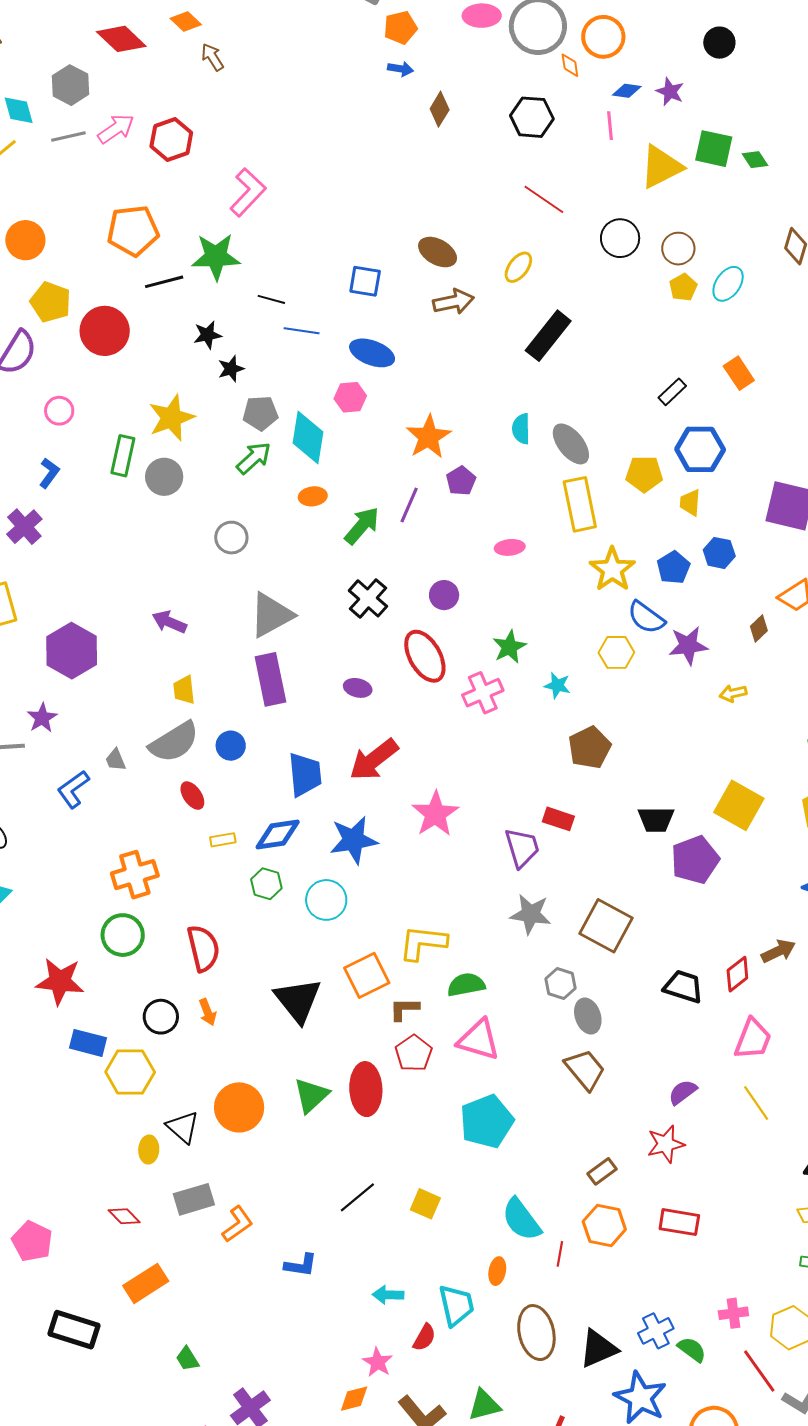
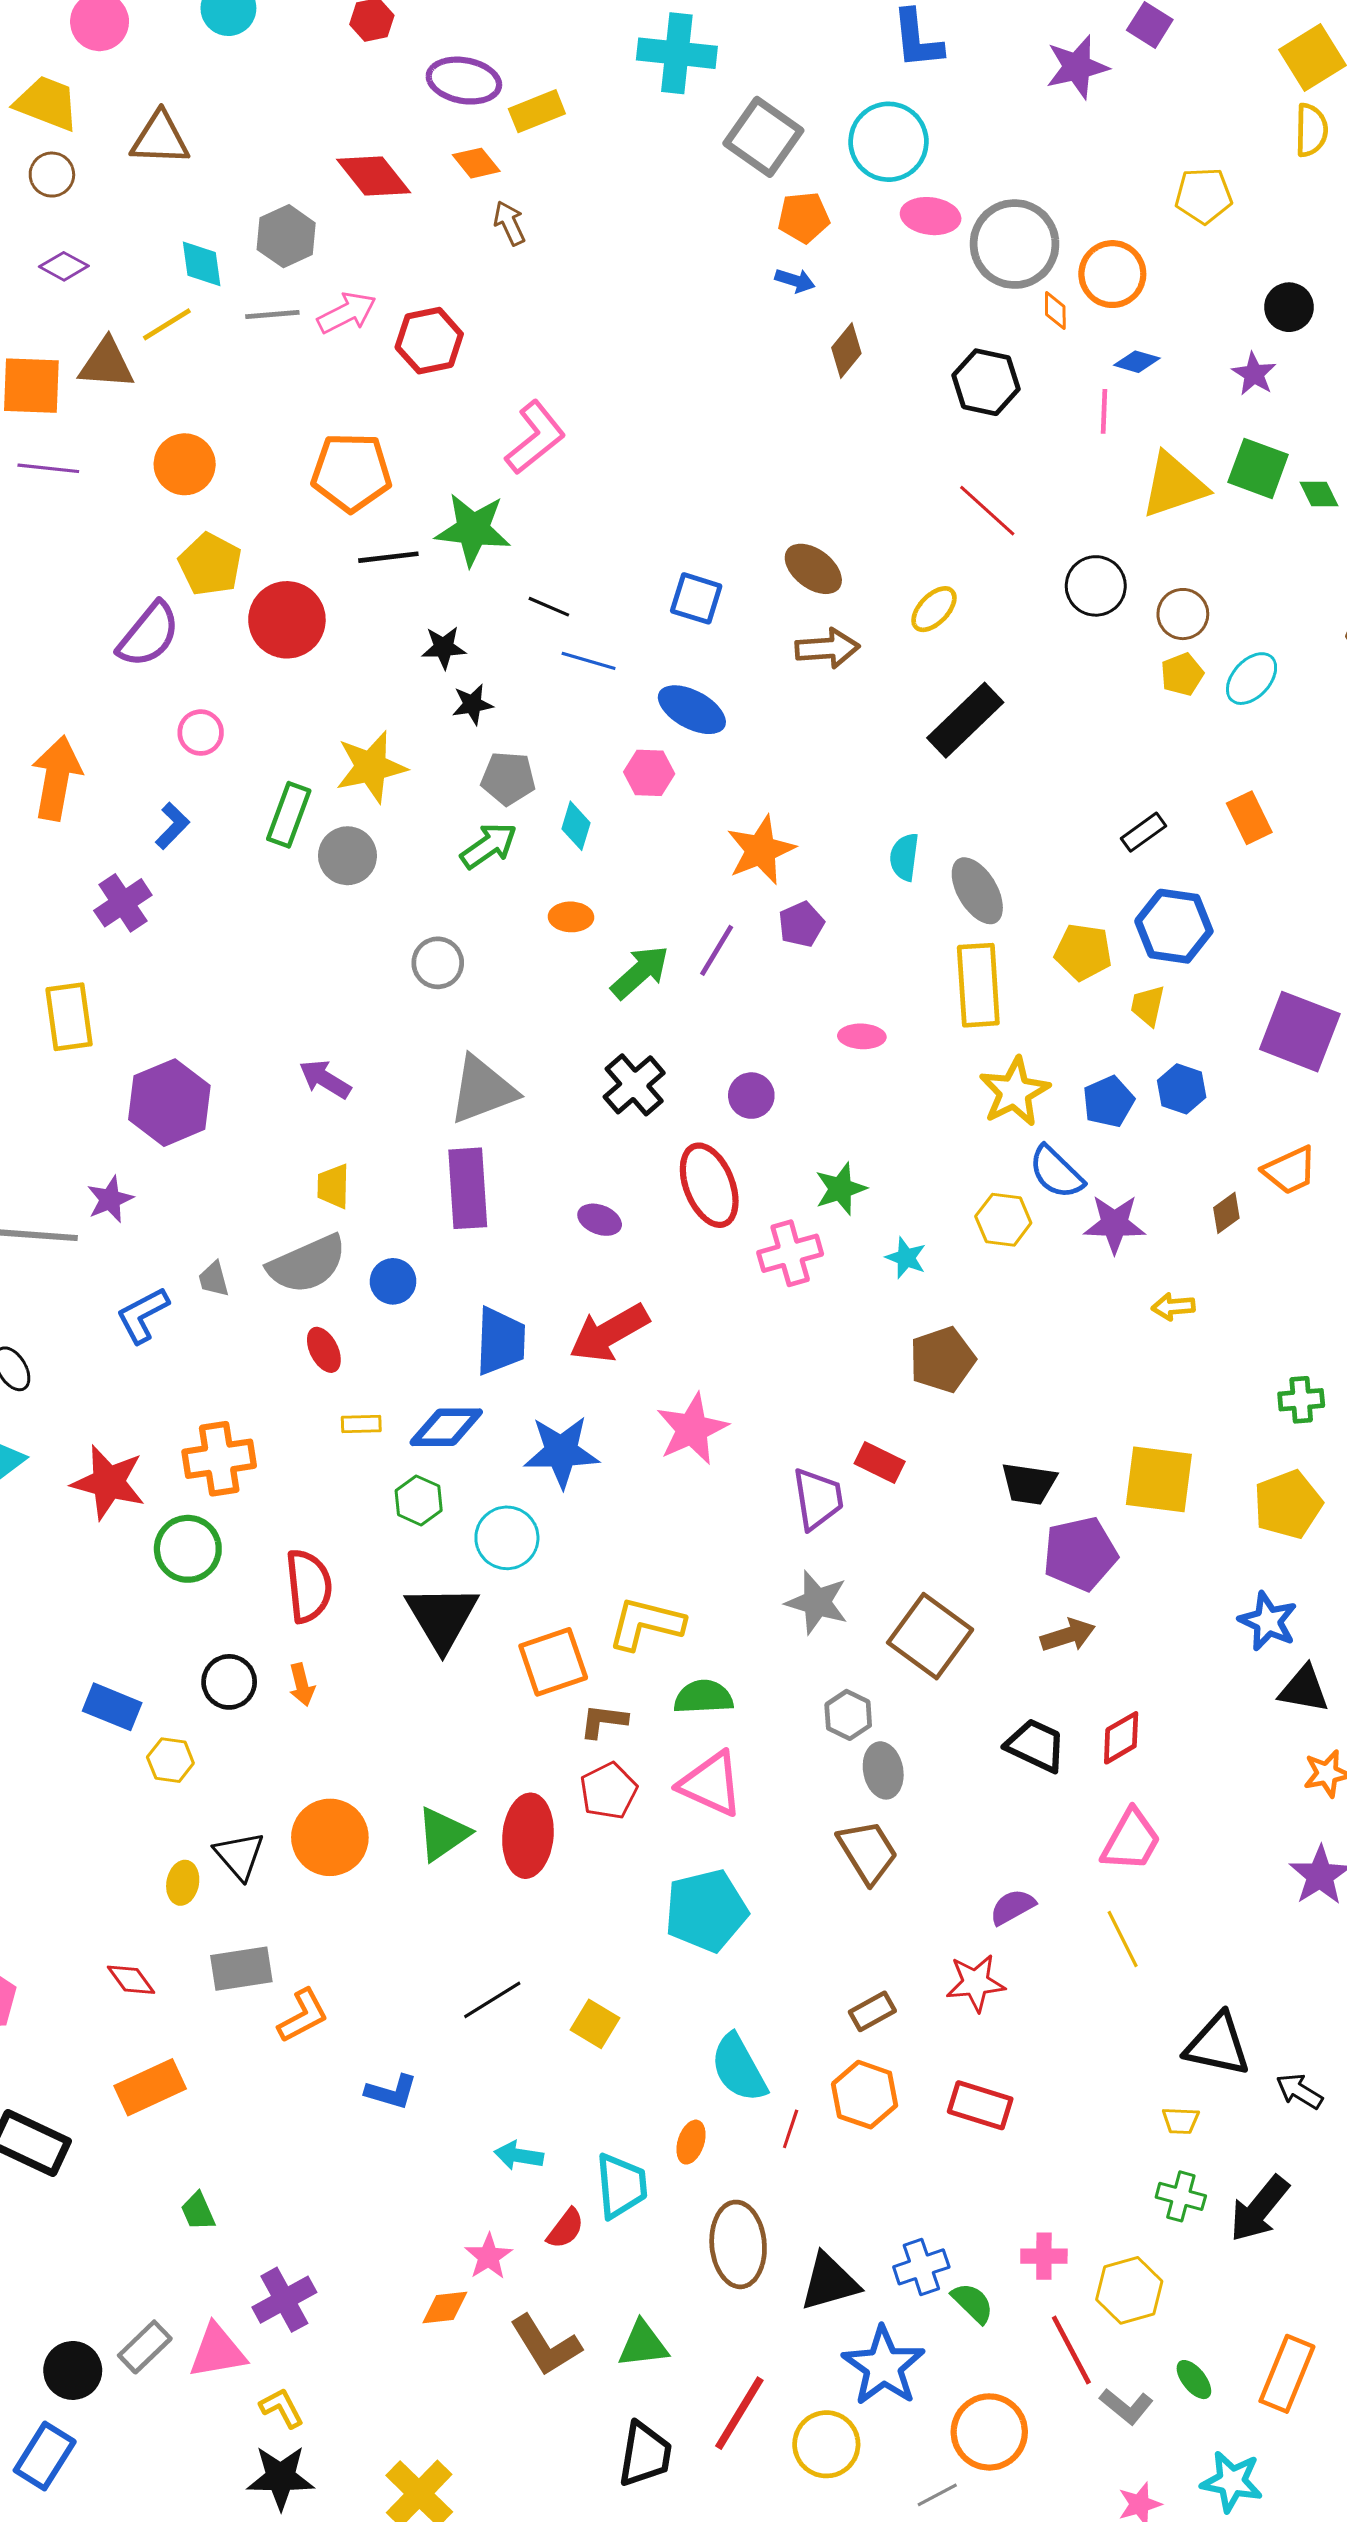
purple star: (670, 92) -> (1254, 374), moved
cyan diamond: (308, 438) -> (576, 826), size x0.6
yellow square: (739, 805) -> (1159, 1479), turned -30
brown arrow: (778, 951) -> (1068, 1635), moved
red star: (60, 981) -> (108, 1482), moved
black triangle: (298, 1000) -> (442, 1617), moved
yellow hexagon: (130, 1072) -> (170, 1760), size x0.6

